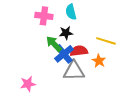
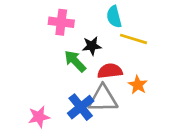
cyan semicircle: (71, 12) -> (114, 17), moved
yellow line: (106, 41) -> (134, 39), moved
blue cross: (64, 54) -> (81, 107), moved

